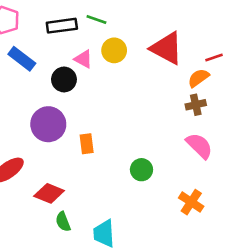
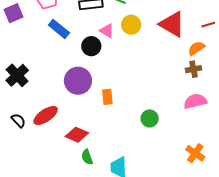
red line: (214, 57) -> (208, 25), moved
pink semicircle: (199, 146) -> (195, 101), turned -60
orange cross: (191, 202) -> (195, 153), moved

